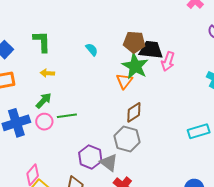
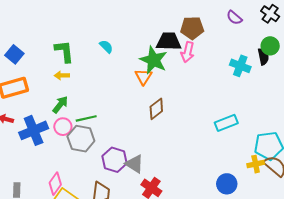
green L-shape: (42, 42) -> (64, 51), moved
brown pentagon: (134, 42) -> (192, 28), moved
gray hexagon: (127, 139) -> (81, 139), moved

